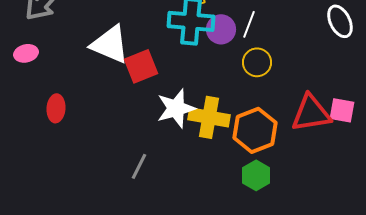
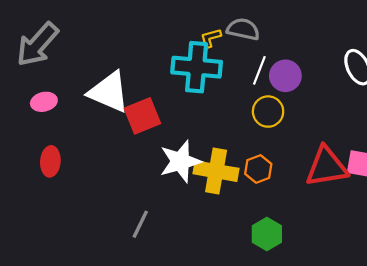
purple circle: (221, 29) -> (285, 76), moved
pink ellipse: (26, 53) -> (44, 102), moved
orange hexagon: (255, 130) -> (258, 169), moved, size x0.6

